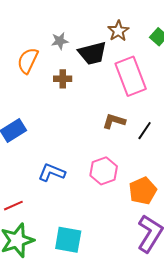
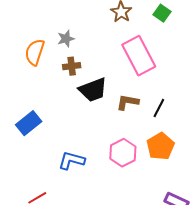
gray star: (60, 41) -> (66, 39), moved
black trapezoid: (92, 53) -> (93, 90), moved
orange pentagon: (143, 191) -> (160, 146), moved

